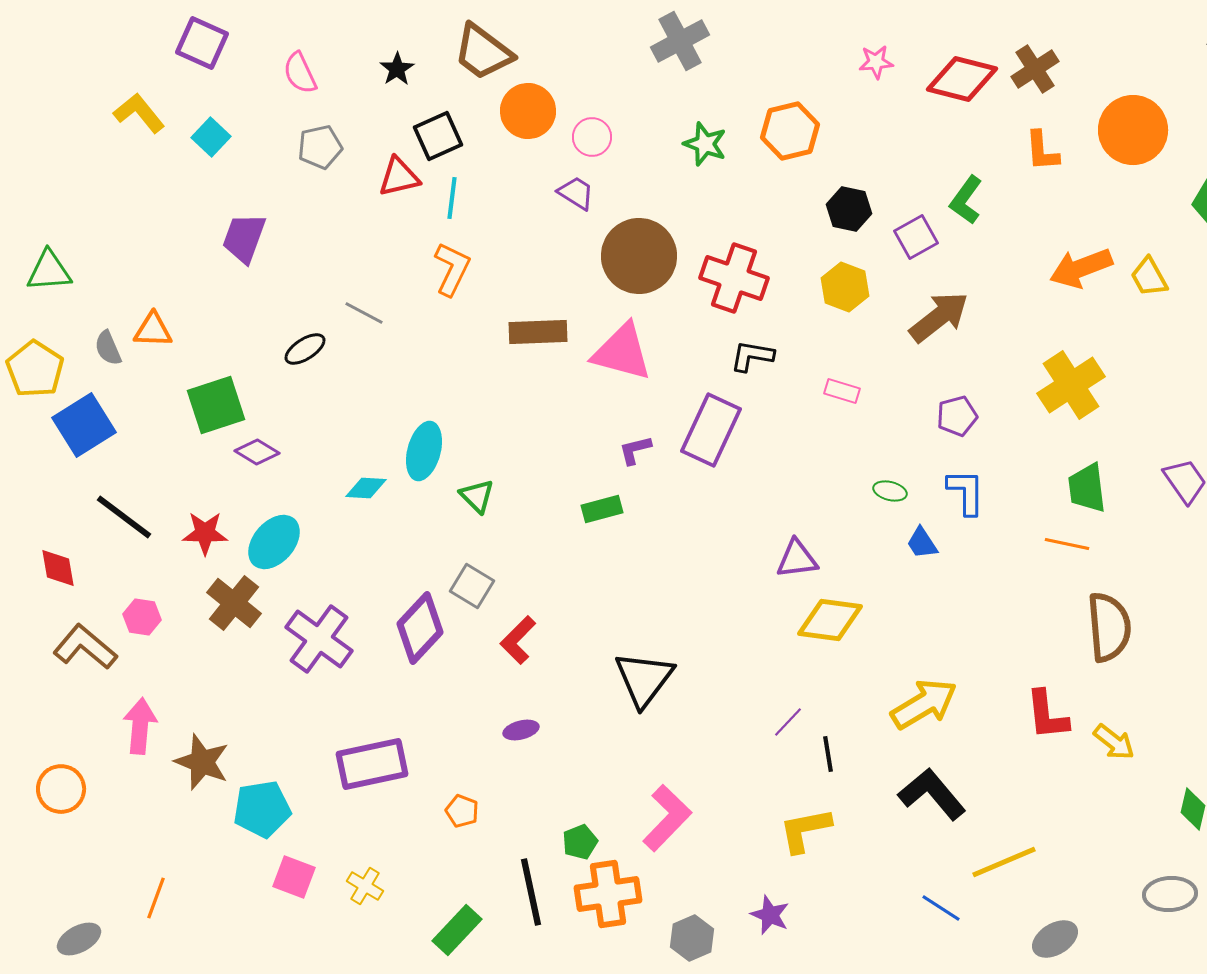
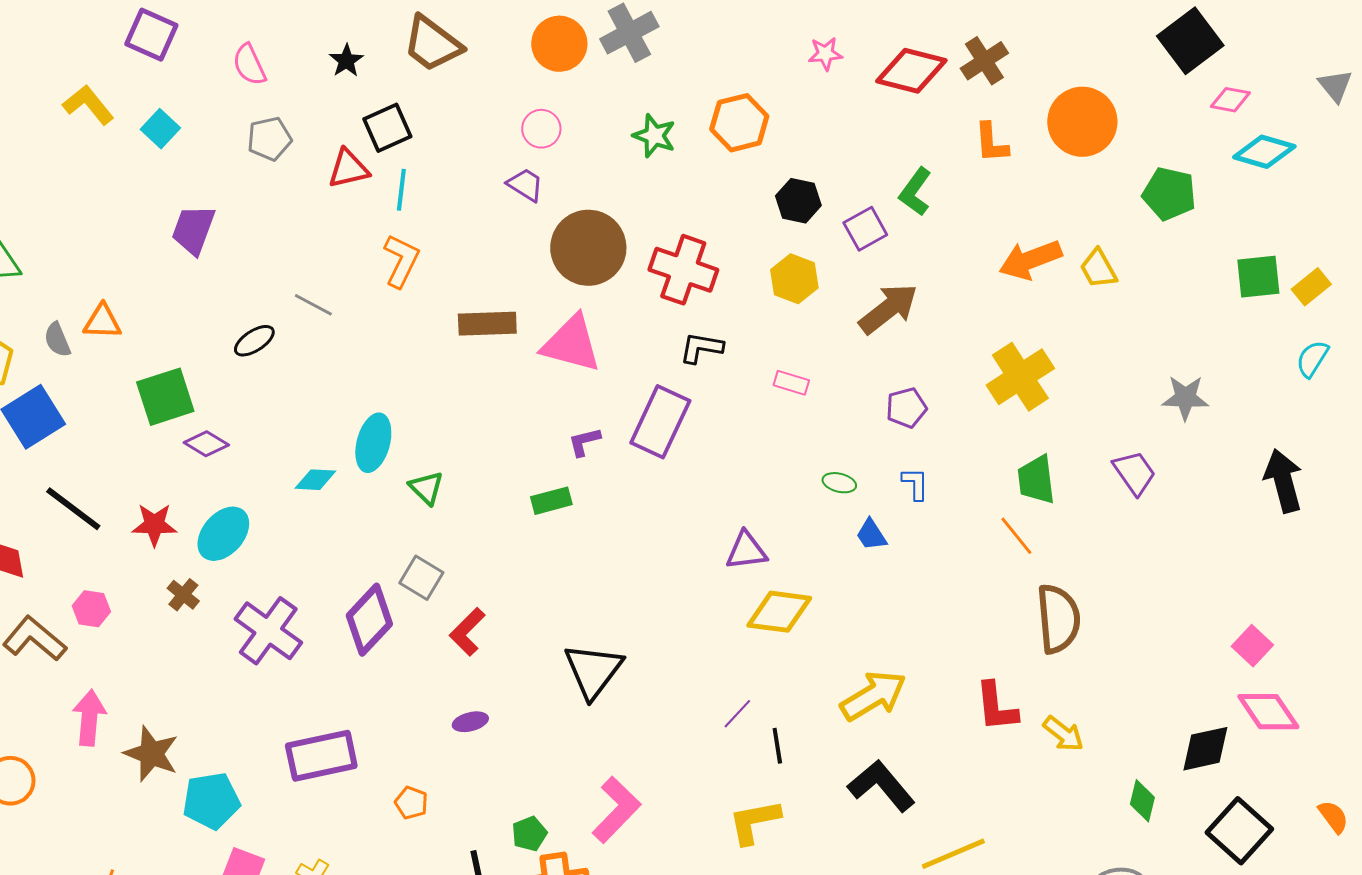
orange circle: (528, 111) -> (559, 44), moved
blue L-shape: (966, 492) -> (915, 484), size x0.7
orange line: (1067, 544) -> (1016, 536), turned 39
brown cross: (234, 603) -> (183, 595), size x0.6

